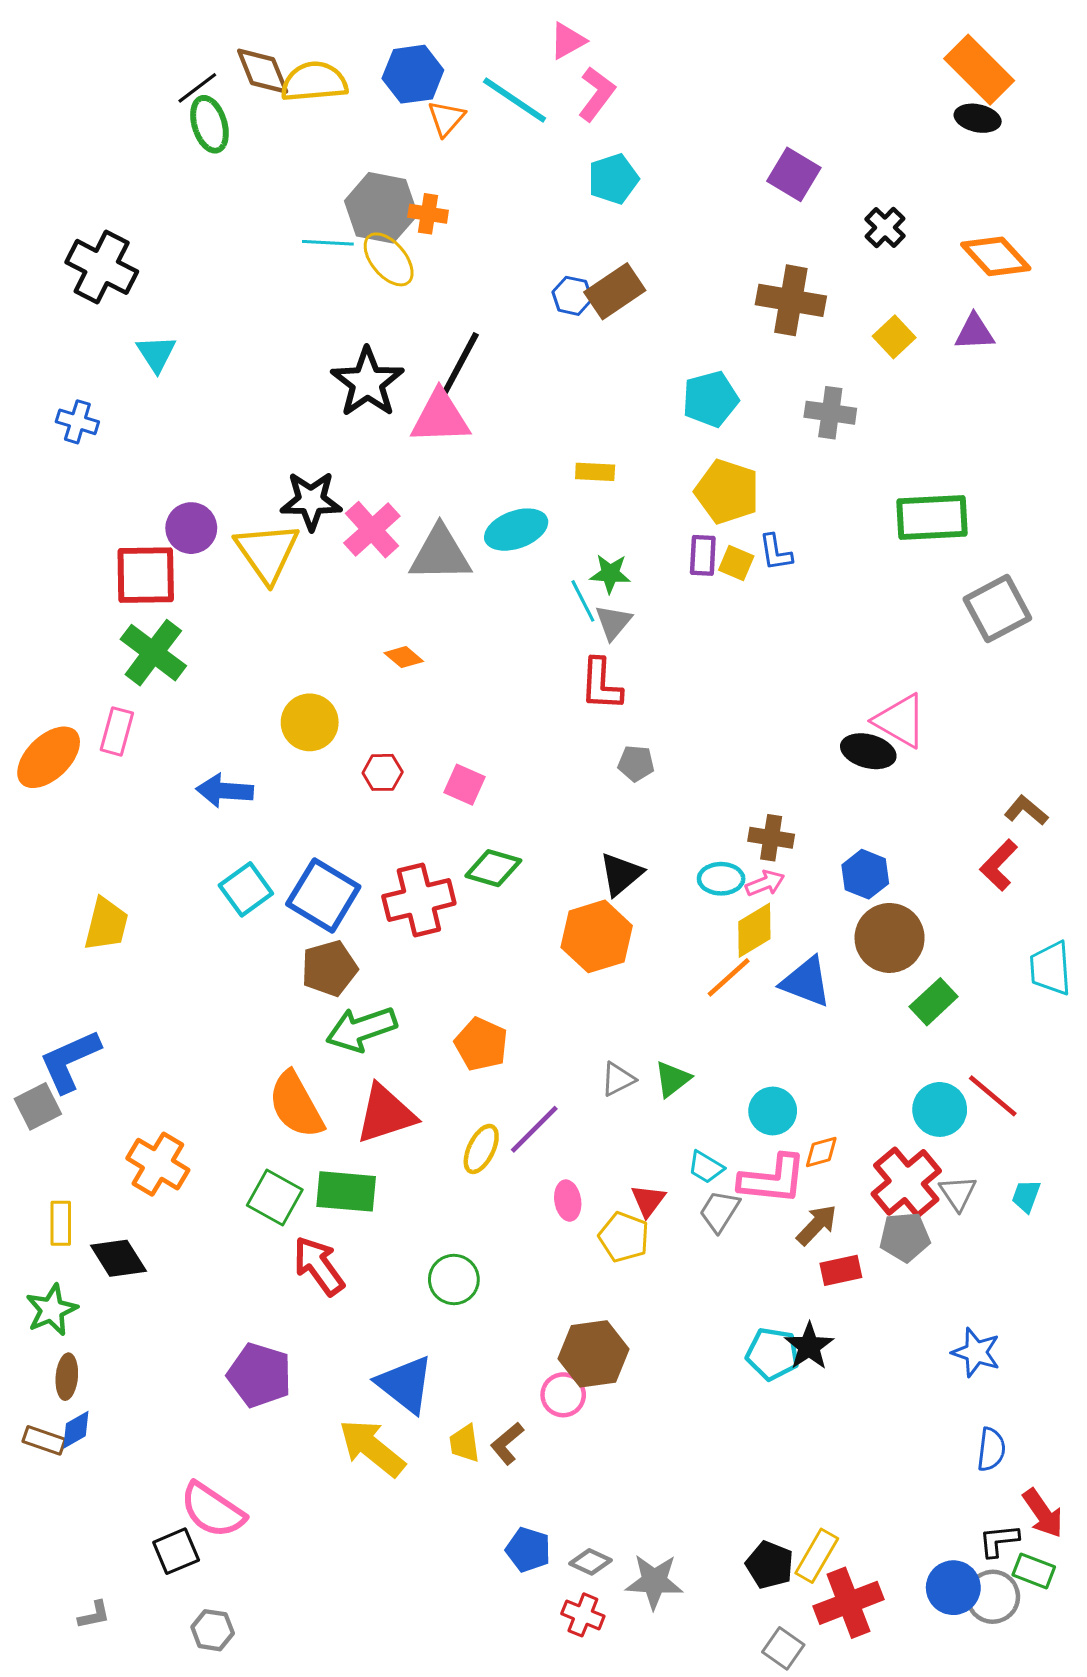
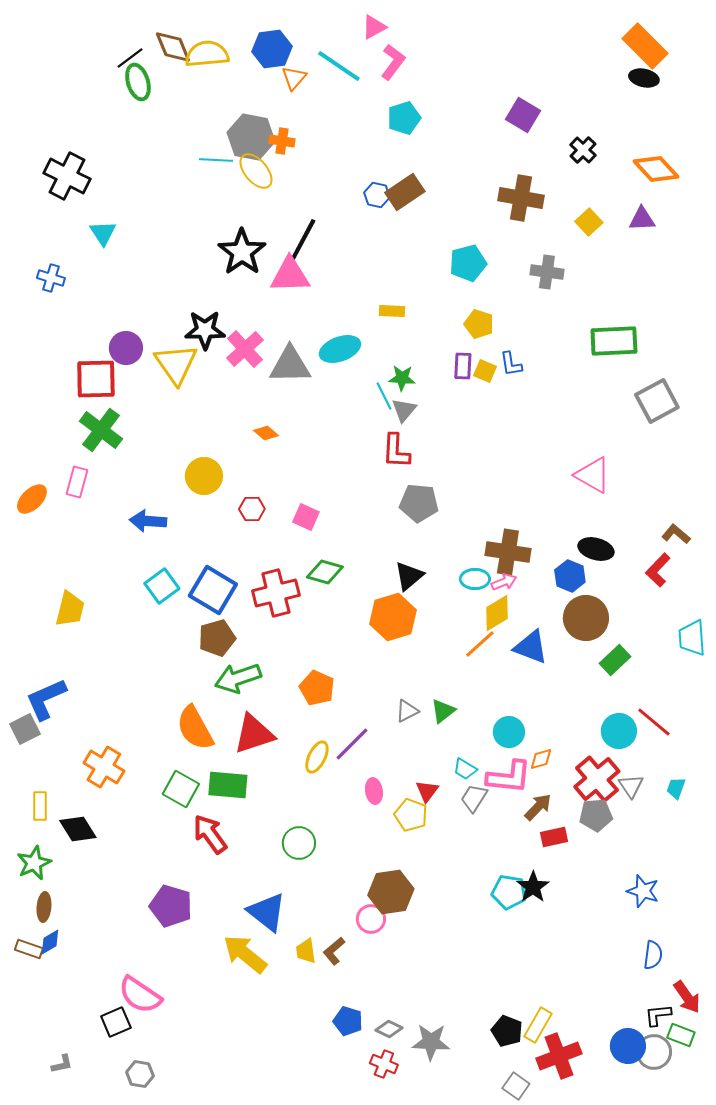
yellow pentagon: (727, 492) -> (479, 324), size x0.7
black ellipse: (868, 751) -> (596, 549), moved
orange ellipse: (49, 757) -> (32, 499), size x0.7
gray pentagon: (636, 763) -> (419, 503), size x1.6
brown cross: (771, 838) -> (508, 552), size x1.5

